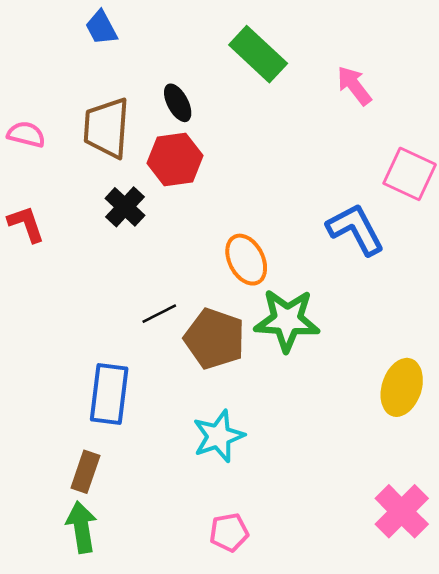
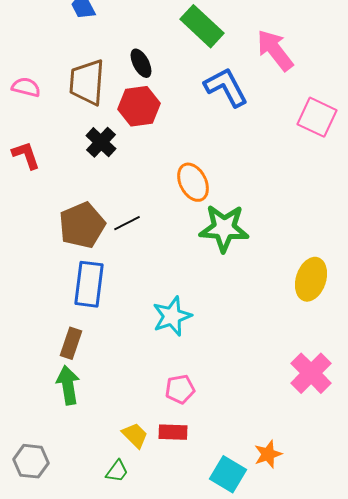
pink arrow: (354, 86) -> (275, 50), size x1.4
blue L-shape: (356, 229) -> (226, 87), moved
brown pentagon: (215, 339) -> (82, 225), moved, turned 30

